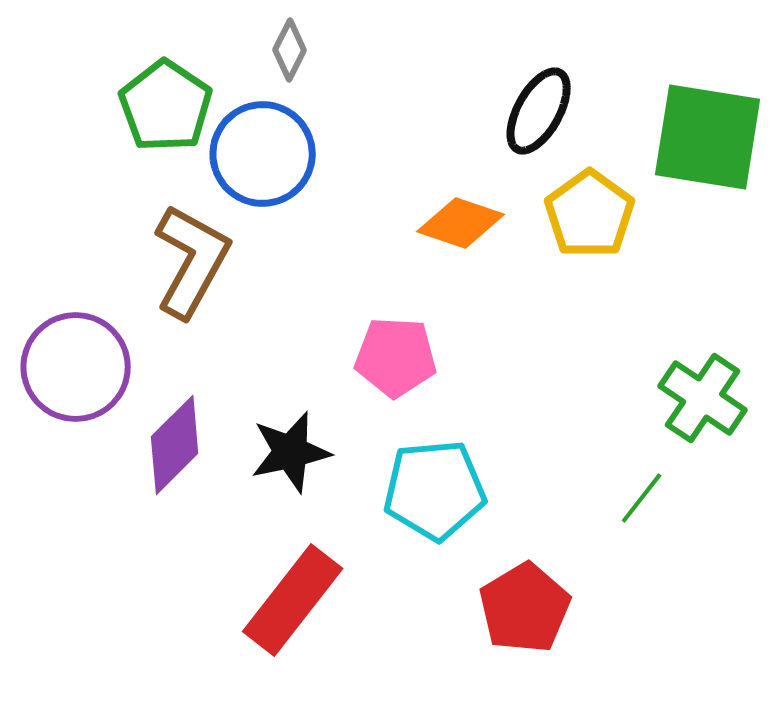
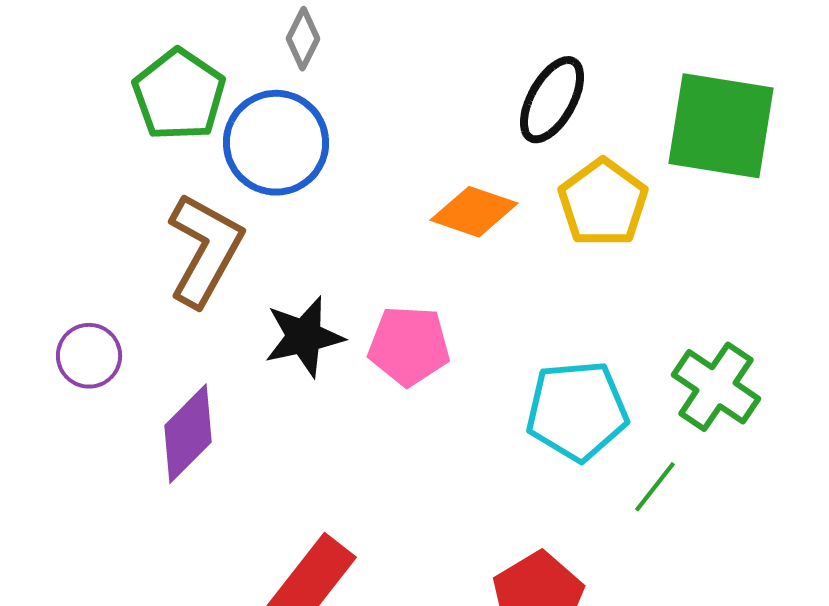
purple circle: (76, 367) -> (89, 356), size x0.6
black star: (291, 452) -> (304, 337), moved
cyan pentagon: (435, 490) -> (577, 411), moved

